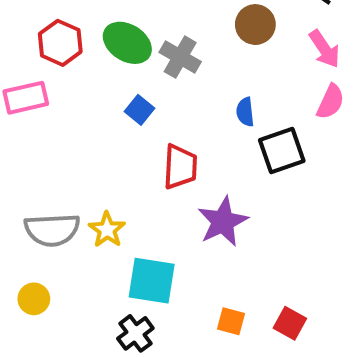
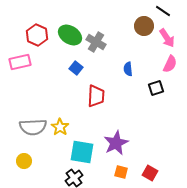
brown circle: (255, 25) -> (144, 26), moved
black square: (282, 150) -> (156, 88), moved, size x0.7
purple star: (223, 222) -> (116, 143), moved

